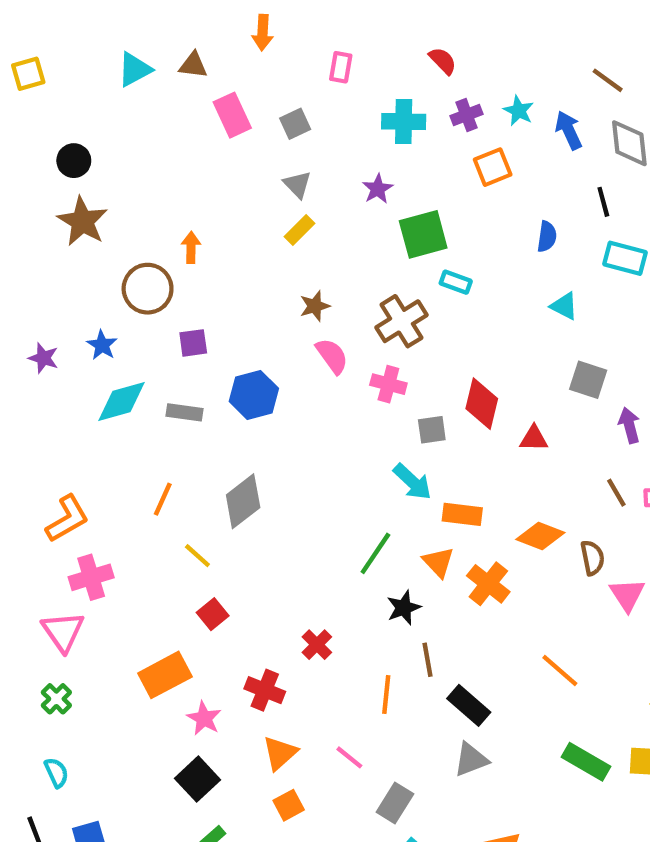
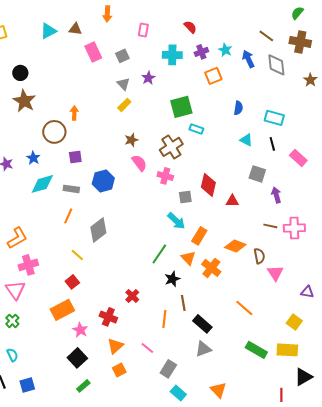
purple star: (378, 189) -> (148, 78), moved
black line: (603, 202) -> (272, 144), moved
brown line: (616, 493) -> (270, 226), turned -48
orange line: (163, 499) -> (68, 216), moved
orange rectangle: (462, 514) -> (199, 236), turned -66
red square: (213, 614) -> (72, 282), moved

